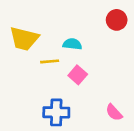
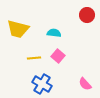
yellow line: (50, 61) -> (34, 58), moved
blue cross: (56, 112) -> (42, 84), turned 30

